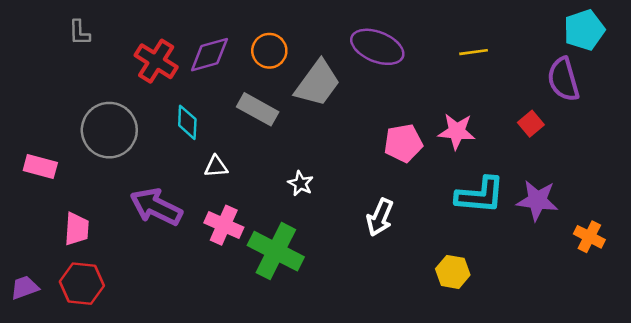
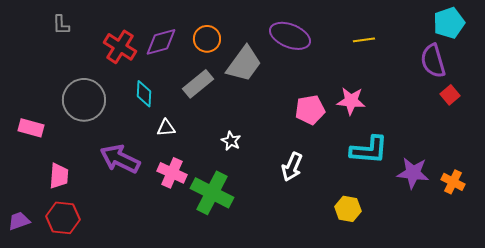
gray rectangle: (258, 109) -> (198, 84), turned -68
red square: (531, 124) -> (450, 95), moved
purple star: (537, 200) -> (413, 173), moved

